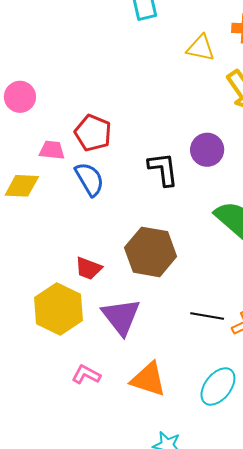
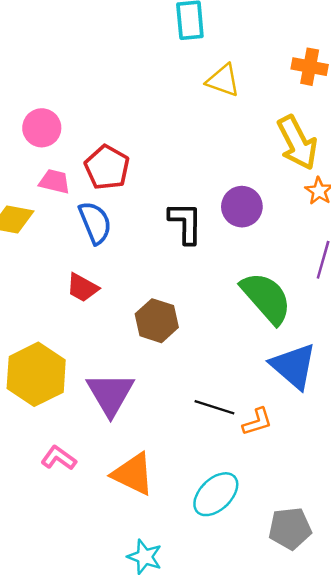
yellow triangle: (201, 48) -> (223, 80), moved
pink circle: (20, 97) -> (42, 128), moved
brown hexagon: (151, 252) -> (157, 321), size x0.7
red trapezoid: (88, 268) -> (82, 288), moved

